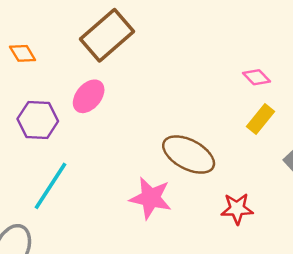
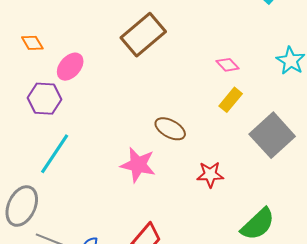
brown rectangle: (107, 35) -> (143, 35), moved
pink ellipse: (89, 96) -> (70, 67), moved
brown ellipse: (189, 155) -> (170, 129), size x0.7

